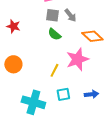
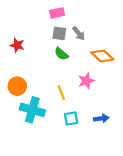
pink star: (77, 59) -> (86, 81), size x0.7
yellow line: (54, 70) -> (61, 93), turned -48
cyan cross: (33, 102) -> (32, 110), moved

